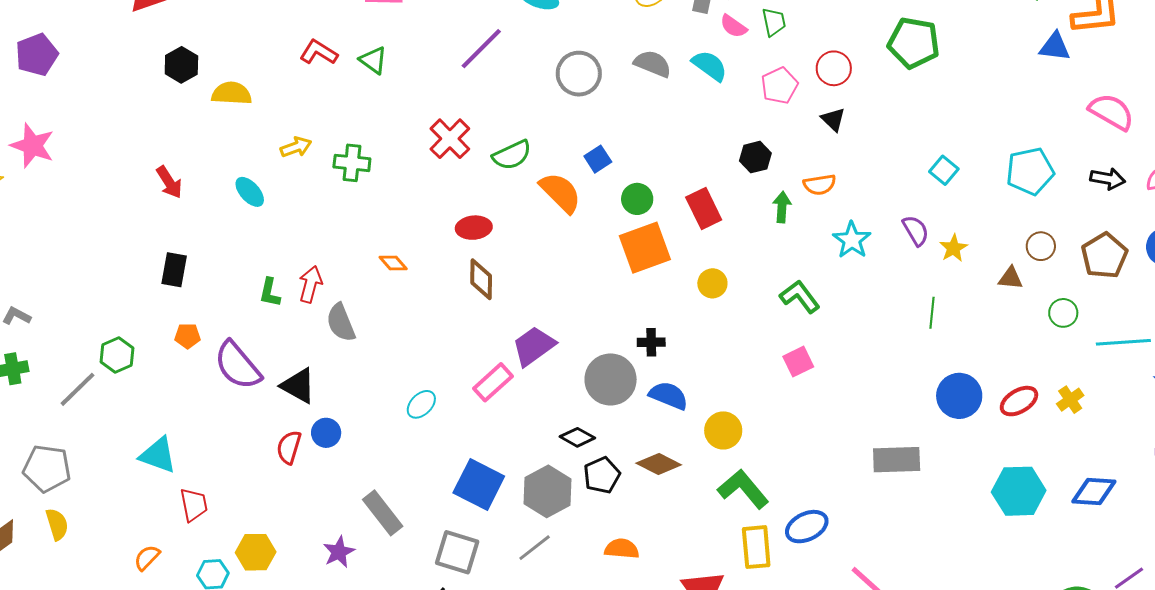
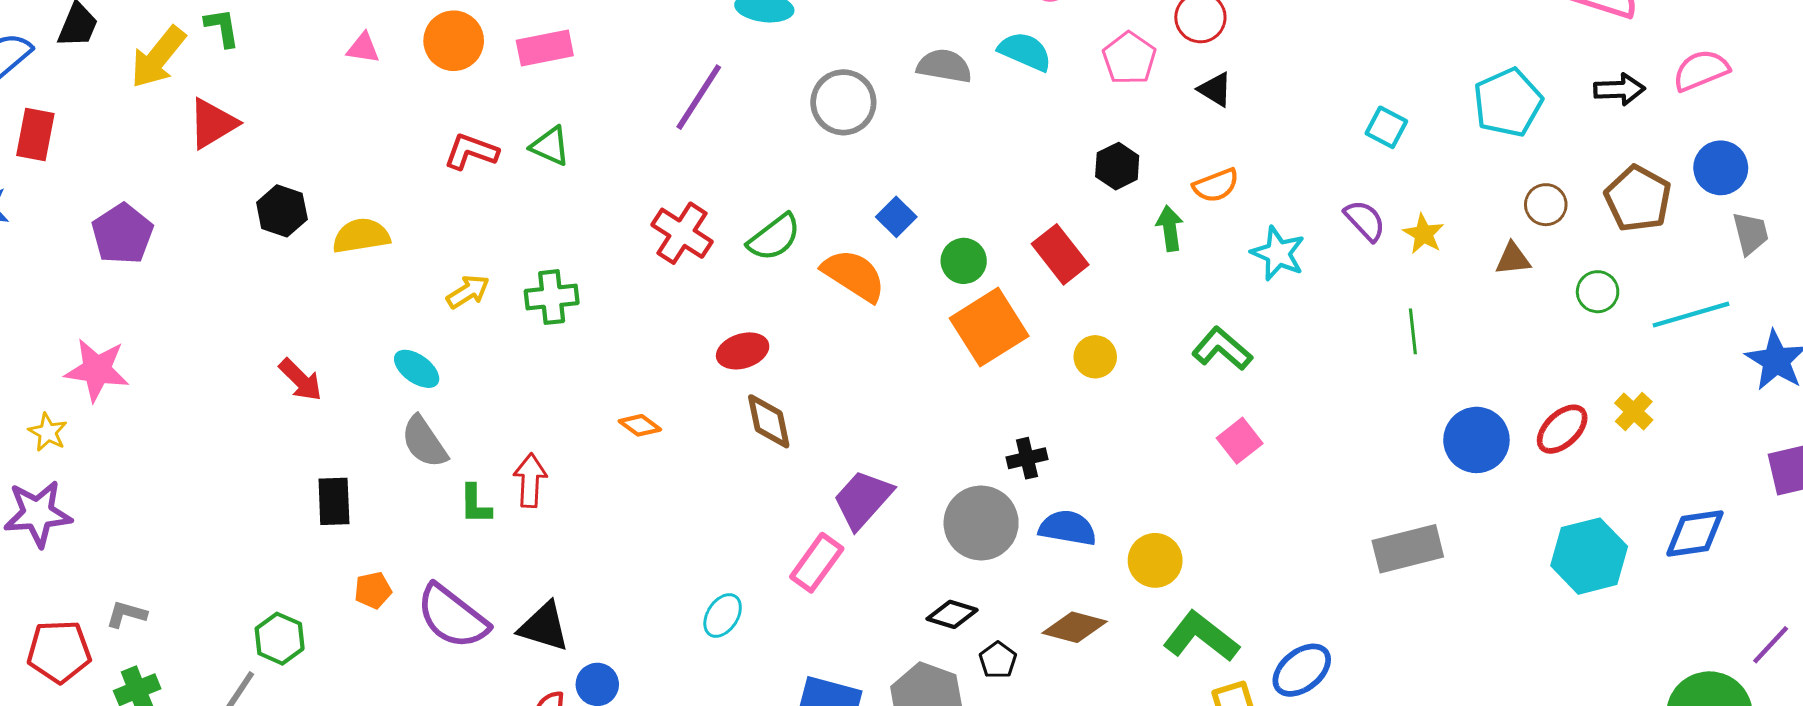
purple pentagon: (37, 55) -> (122, 234), moved
gray semicircle: (341, 323) -> (424, 442), moved
black pentagon: (602, 475) -> (998, 660), size x0.7

